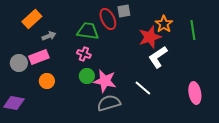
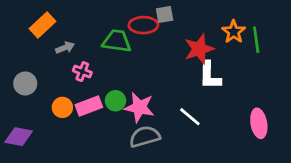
red ellipse: (108, 19) -> (143, 25), turned -65
orange star: (164, 24) -> (234, 32), moved
pink cross: (84, 54) -> (82, 72), moved
pink rectangle: (39, 57) -> (89, 106), moved
white L-shape: (158, 57) -> (210, 76), turned -55

